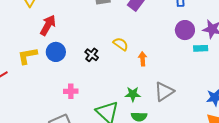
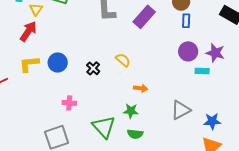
red arrow: (48, 25) -> (28, 31), moved
orange arrow: (143, 59) -> (141, 88), moved, turned 96
gray triangle: (164, 92) -> (181, 110), moved

